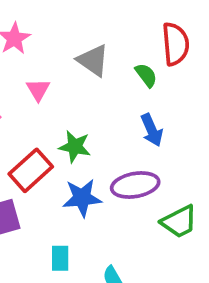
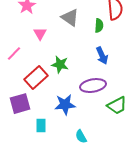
green semicircle: (146, 75) -> (99, 26), turned 40
blue star: (82, 198) -> (65, 105), moved
cyan rectangle: (60, 258) -> (41, 126), moved

